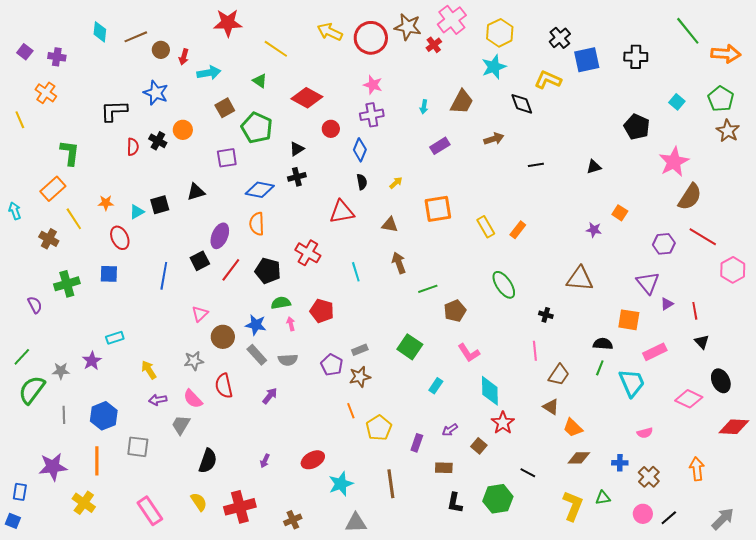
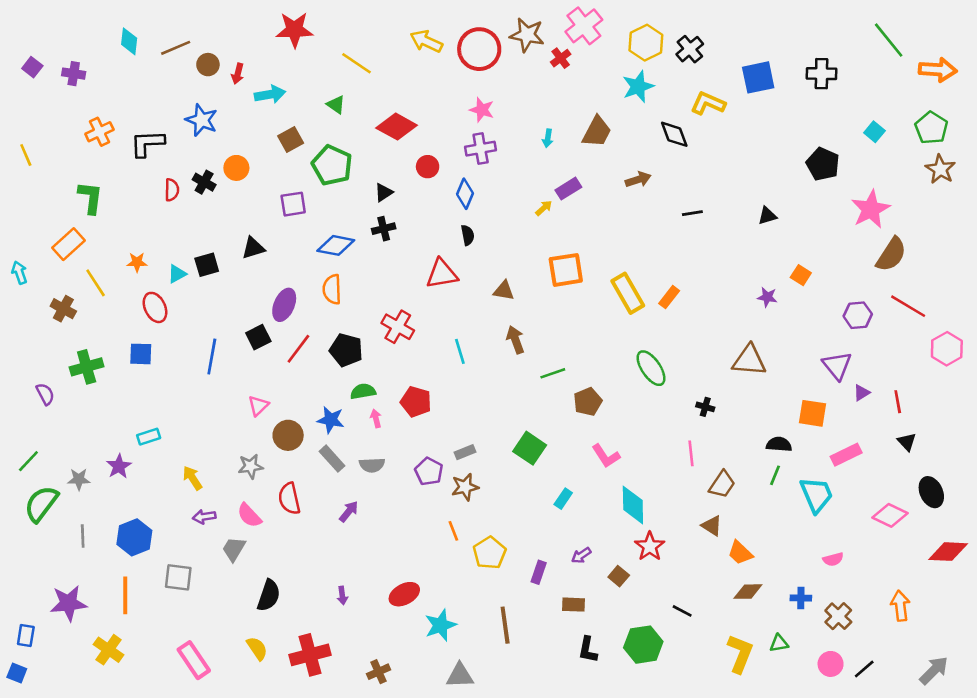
black cross: (560, 38) -> (690, 49), moved
orange cross: (46, 93) -> (99, 132), moved, turned 30
yellow arrow: (396, 183) -> (544, 208), moved
yellow rectangle: (486, 227) -> (628, 293), size x1.4
purple arrow: (265, 461) -> (342, 595), turned -32

